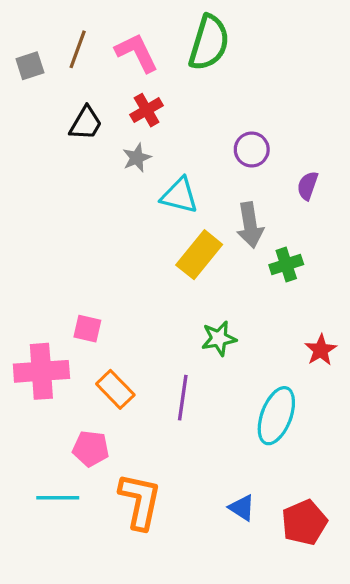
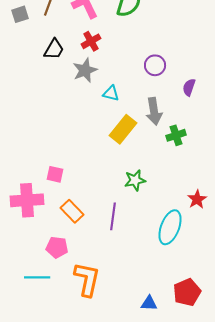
gray star: (137, 158) -> (85, 70), size x1.4
cyan triangle: (179, 196) -> (111, 93), size x0.7
red star: (321, 350) -> (197, 199), moved
blue triangle: (242, 508) -> (149, 303), moved, turned -30

